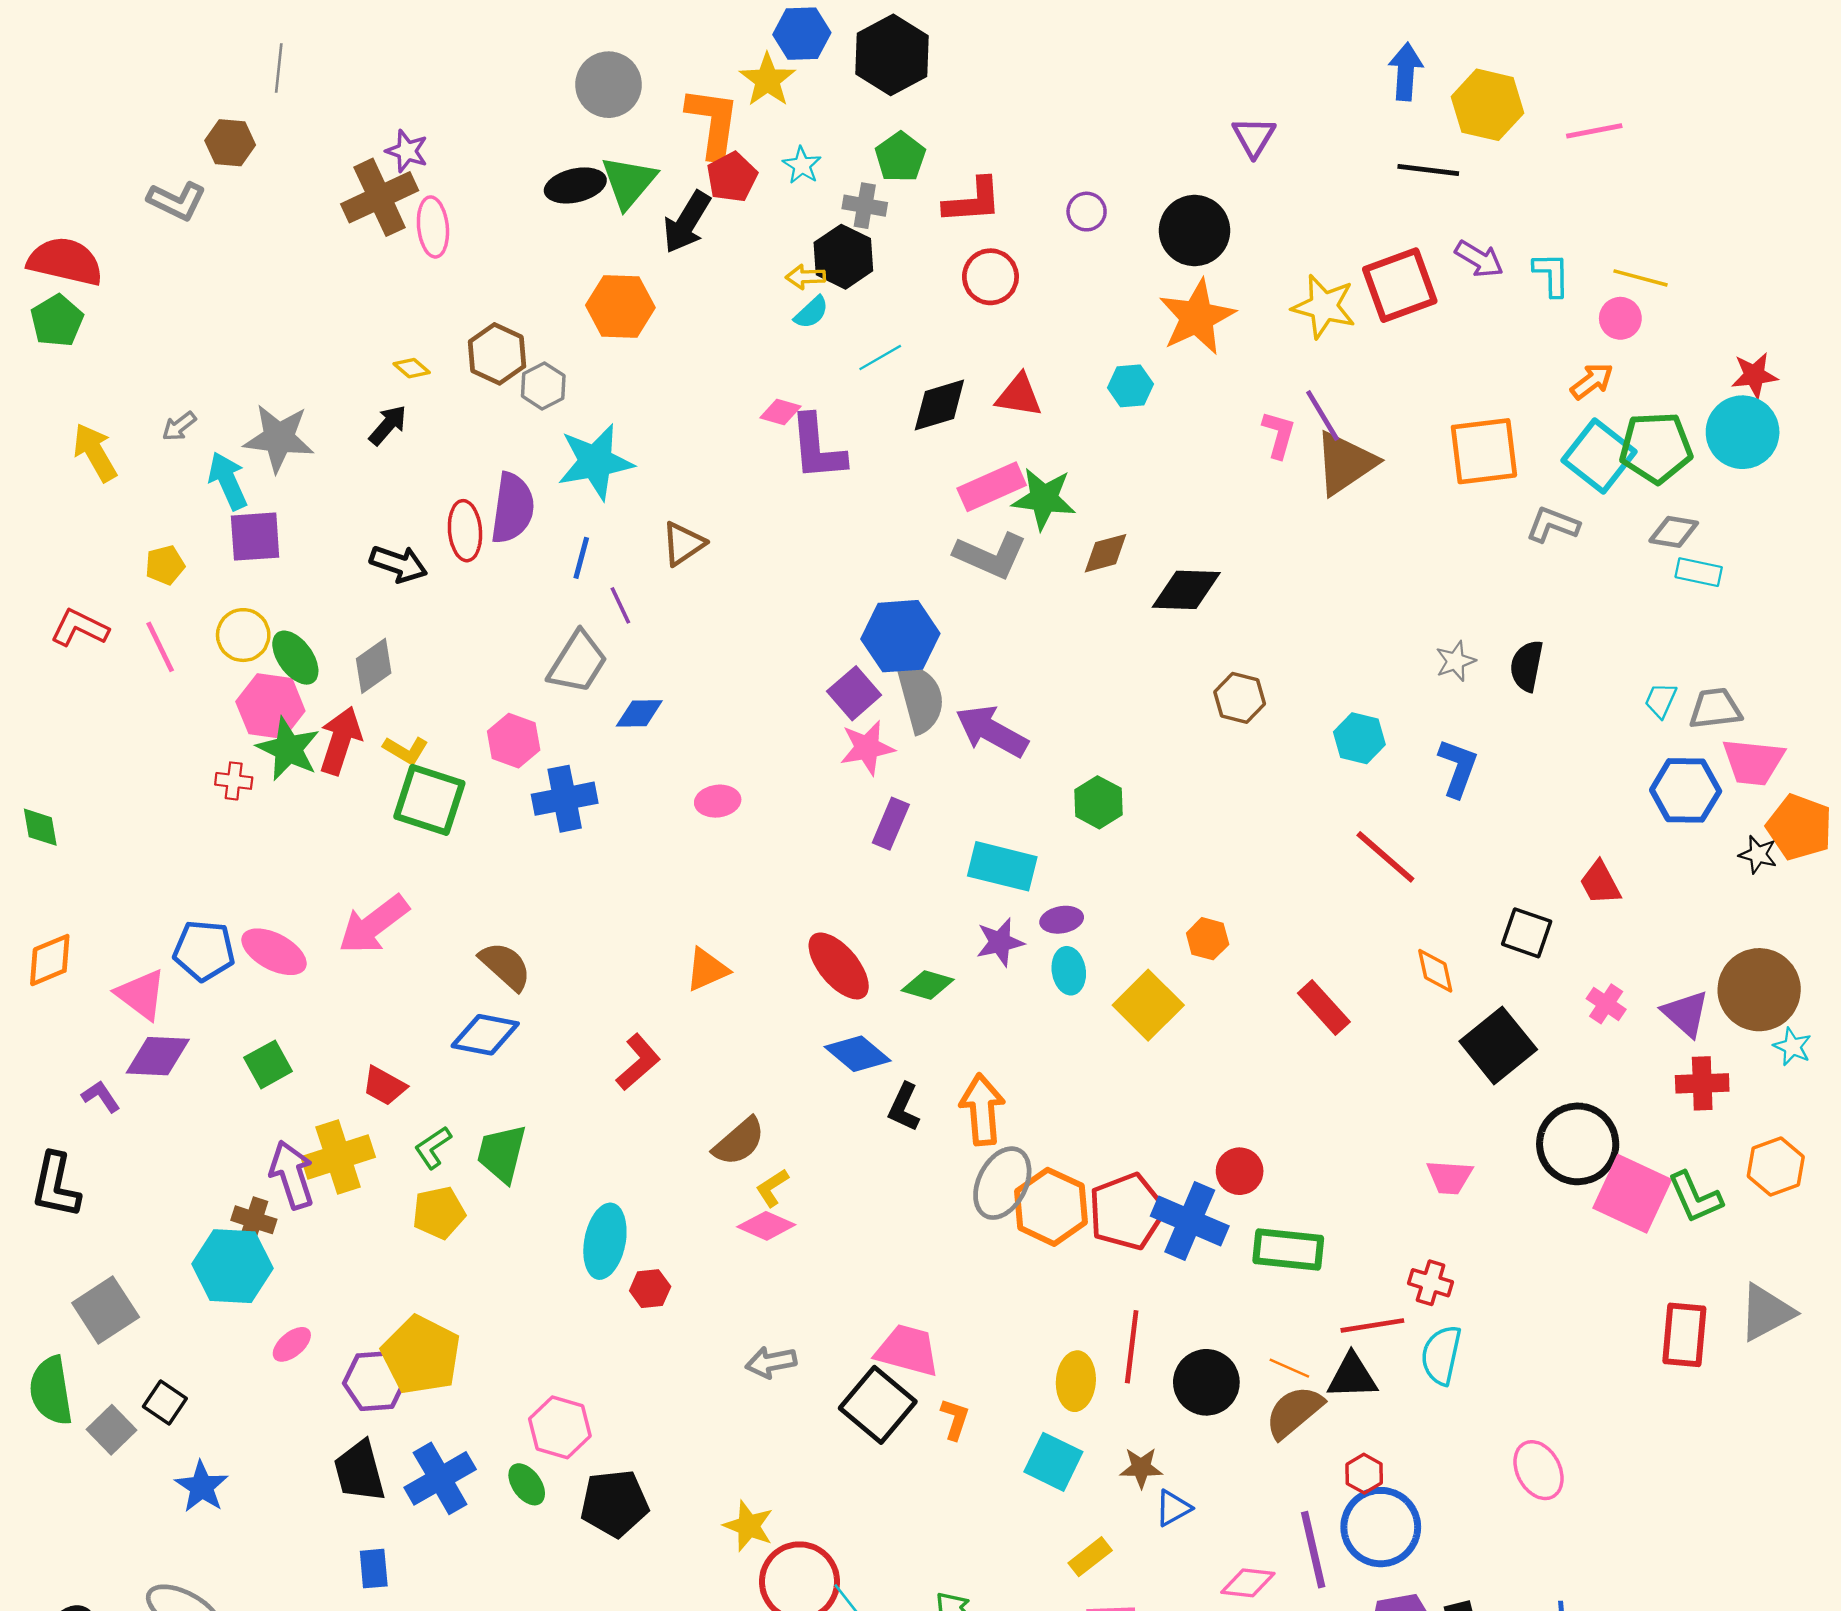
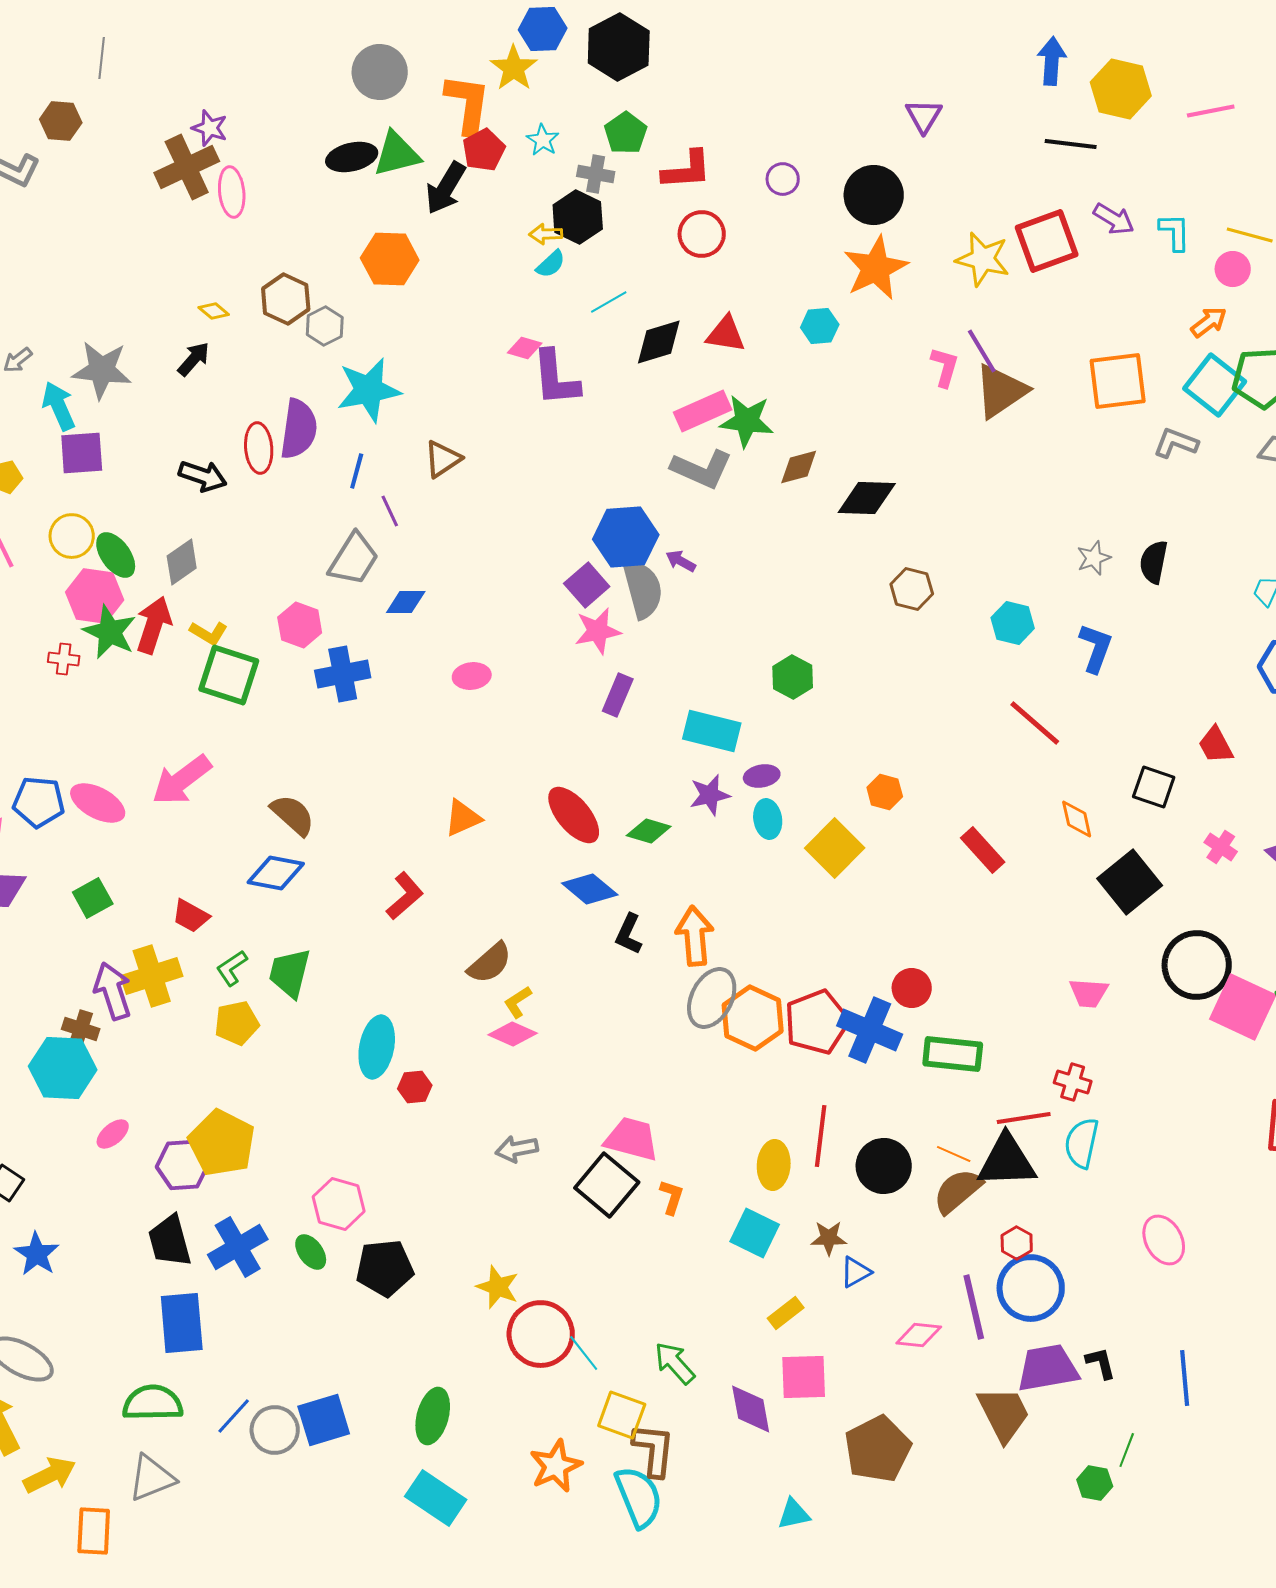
green triangle: (629, 182) -> (397, 154), turned 36
purple arrow: (992, 731) -> (681, 561), moved, size x0.5
black triangle: (1352, 1376) -> (1007, 1161), size x1.4
blue rectangle: (374, 1569) -> (182, 1323), size x1.8

